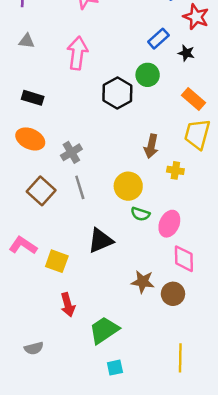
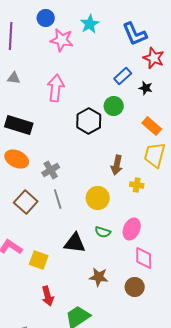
black rectangle: (33, 98) -> (19, 125), size x1.5
green semicircle: (140, 214) -> (103, 232), moved
black triangle: (100, 241) -> (75, 243), turned 30
brown star: (143, 282) -> (99, 277), moved

